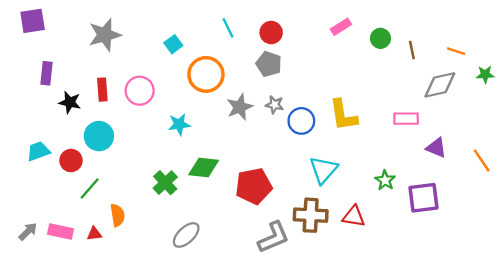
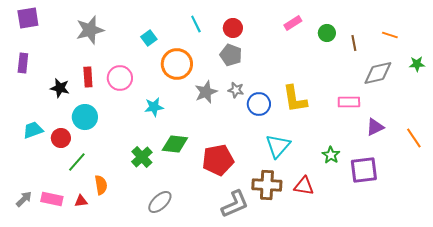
orange line: (456, 51) -> (390, 35), moved
purple rectangle: (47, 73) -> (23, 63), moved
purple triangle: (436, 148) -> (375, 127), turned -48

